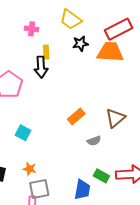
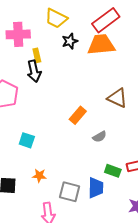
pink cross: (32, 29) -> (18, 34), size x1.6
brown triangle: (115, 118) -> (117, 98), moved, turned -45
gray square: (39, 189) -> (70, 192), moved, turned 35

